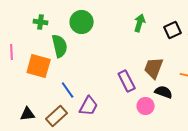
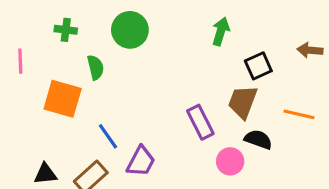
black square: (173, 30) -> (258, 66), moved
green semicircle: (60, 46) -> (95, 67), size x0.7
pink line: (12, 52) -> (20, 61), moved

